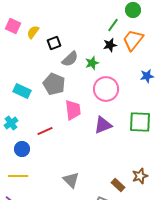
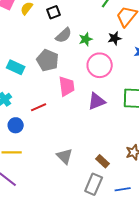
black square: (54, 43) -> (54, 12), moved
black star: (110, 45) -> (115, 38), moved
brown rectangle: (118, 185) -> (103, 161), moved

